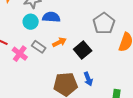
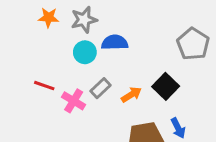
orange arrow: (59, 42) -> (131, 95), moved
gray rectangle: (39, 47) -> (100, 88), turned -72

